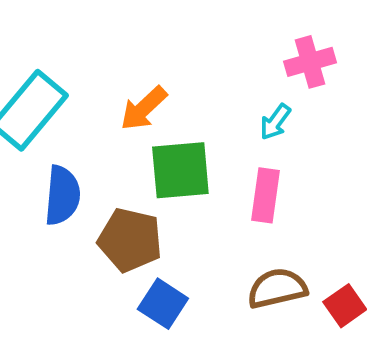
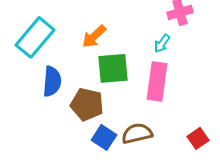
pink rectangle: (266, 195) -> (157, 81), size x1.4
brown semicircle: (277, 288) -> (137, 133), moved

